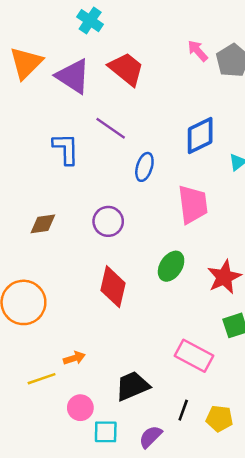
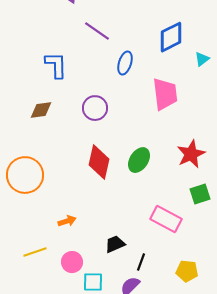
blue L-shape: (66, 149) -> (56, 65), moved
green ellipse: (171, 266) -> (139, 160), moved
yellow line: (42, 379) -> (35, 252), moved
black trapezoid: (132, 386) -> (115, 244), size x0.7
black line: (183, 410) -> (141, 262), moved

